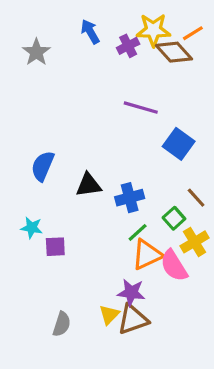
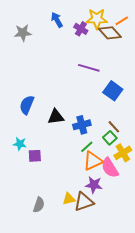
purple cross: (128, 46) -> (81, 29), turned -32
gray star: (36, 52) -> (23, 33), turned 30
brown line: (196, 198) -> (114, 127), moved
purple star: (131, 293) -> (94, 185), moved
yellow triangle: (109, 315) -> (69, 199), turned 32

